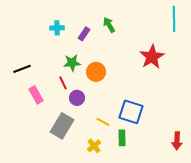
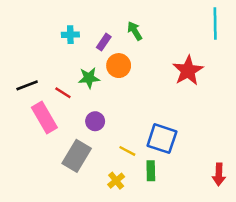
orange circle: (96, 72) -> (119, 66), moved
red line: (63, 83) -> (63, 93), moved, turned -32
pink rectangle: (36, 95) -> (44, 118), size x1.4

